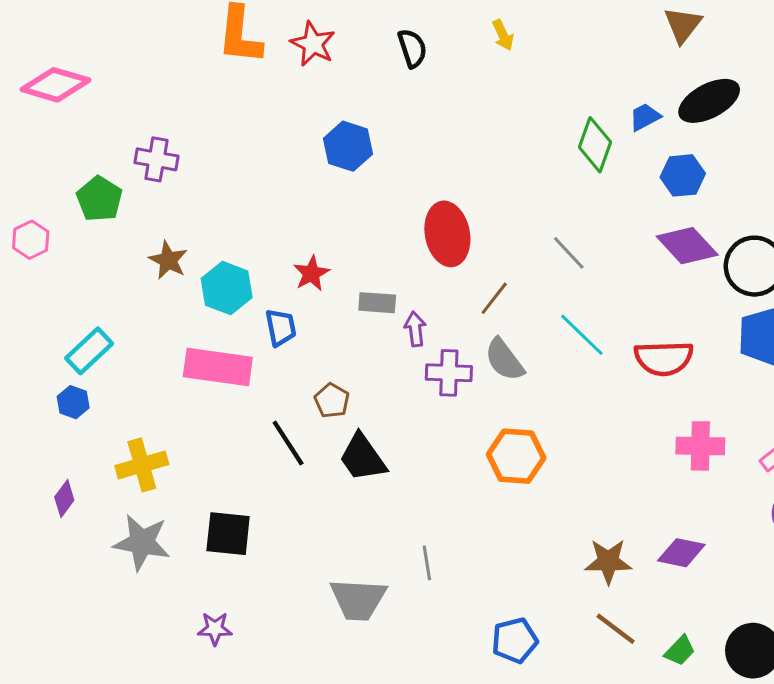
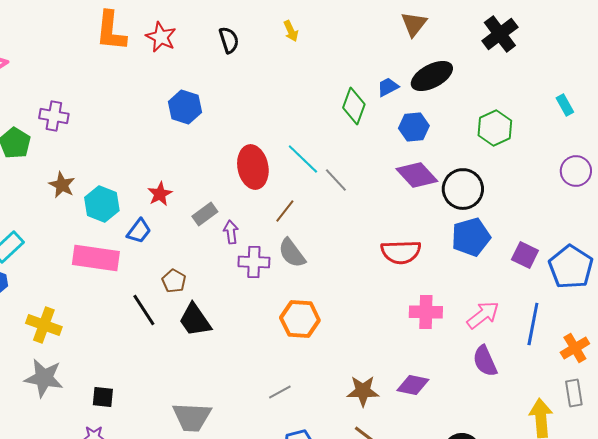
gray rectangle: (377, 303) -> (205, 214), turned -40
blue trapezoid: (281, 327) -> (139, 231), turned 48
cyan line: (582, 335) -> (303, 159), moved
yellow cross: (142, 465) -> (44, 325), turned 36
black square: (228, 534) -> (103, 397), moved, size x0.7
gray line: (427, 563) -> (280, 392), moved, turned 70

